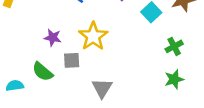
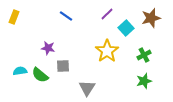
yellow star: (93, 36) -> (107, 51), moved
cyan semicircle: (15, 86) -> (20, 71), moved

